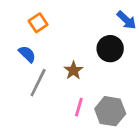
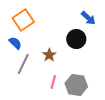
orange square: (38, 23) -> (23, 20), size x1.5

